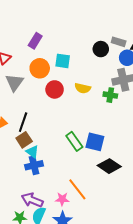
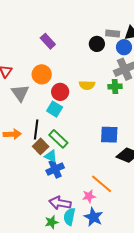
purple rectangle: (35, 41) -> (48, 41), moved, turned -63
cyan square: (63, 61) -> (55, 109), moved, turned 35
green rectangle: (74, 141) -> (58, 139), moved

